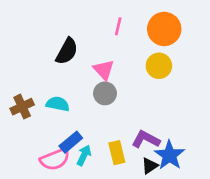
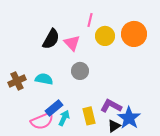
orange circle: (164, 29) -> (134, 34), moved
yellow circle: (159, 66) -> (105, 36), moved
pink triangle: (104, 70) -> (72, 43), moved

